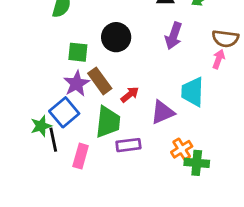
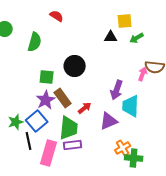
purple arrow: (173, 36) -> (117, 90), moved
pink arrow: (219, 59) -> (143, 74), moved
green star: (41, 126) -> (16, 122), moved
purple rectangle: (128, 145) -> (73, 145), moved
pink rectangle: (81, 156) -> (49, 153), size x1.4

